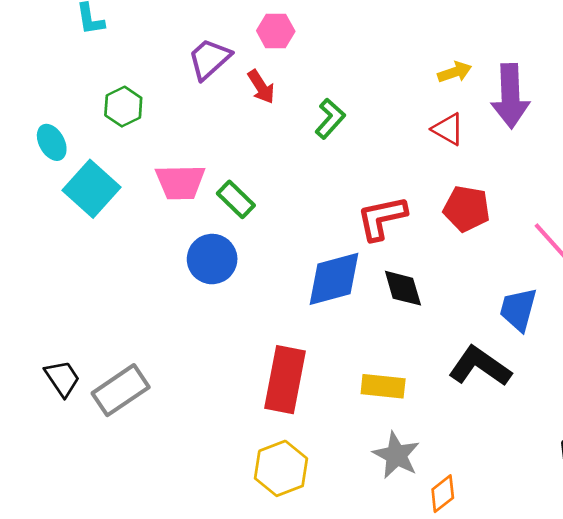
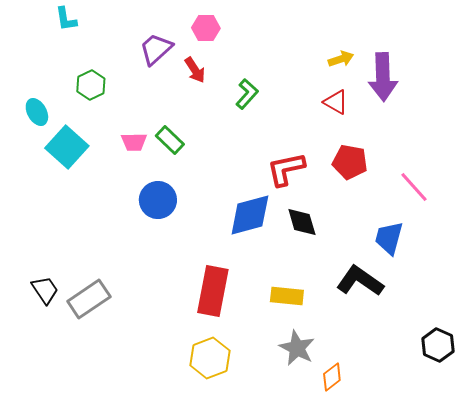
pink trapezoid: (180, 182) -> (134, 142), size x0.7
green rectangle: (236, 199) -> (170, 140), moved

